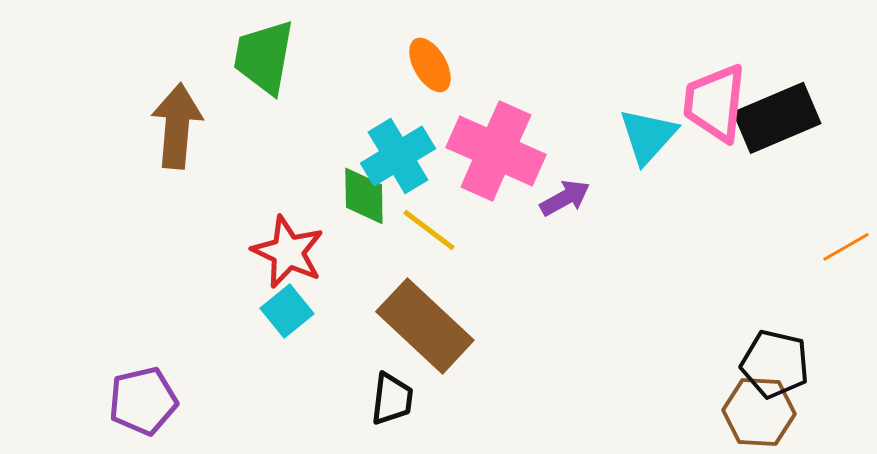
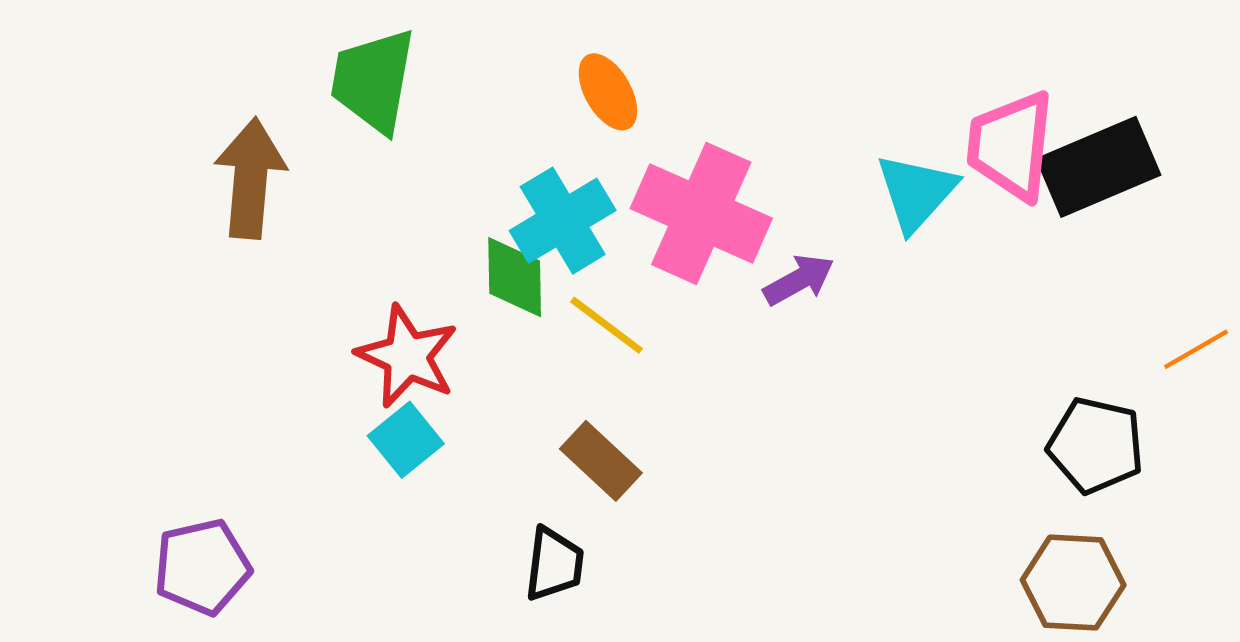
brown rectangle: (425, 326) -> (601, 461), size x0.6
black pentagon: (775, 364) -> (1096, 445), moved

